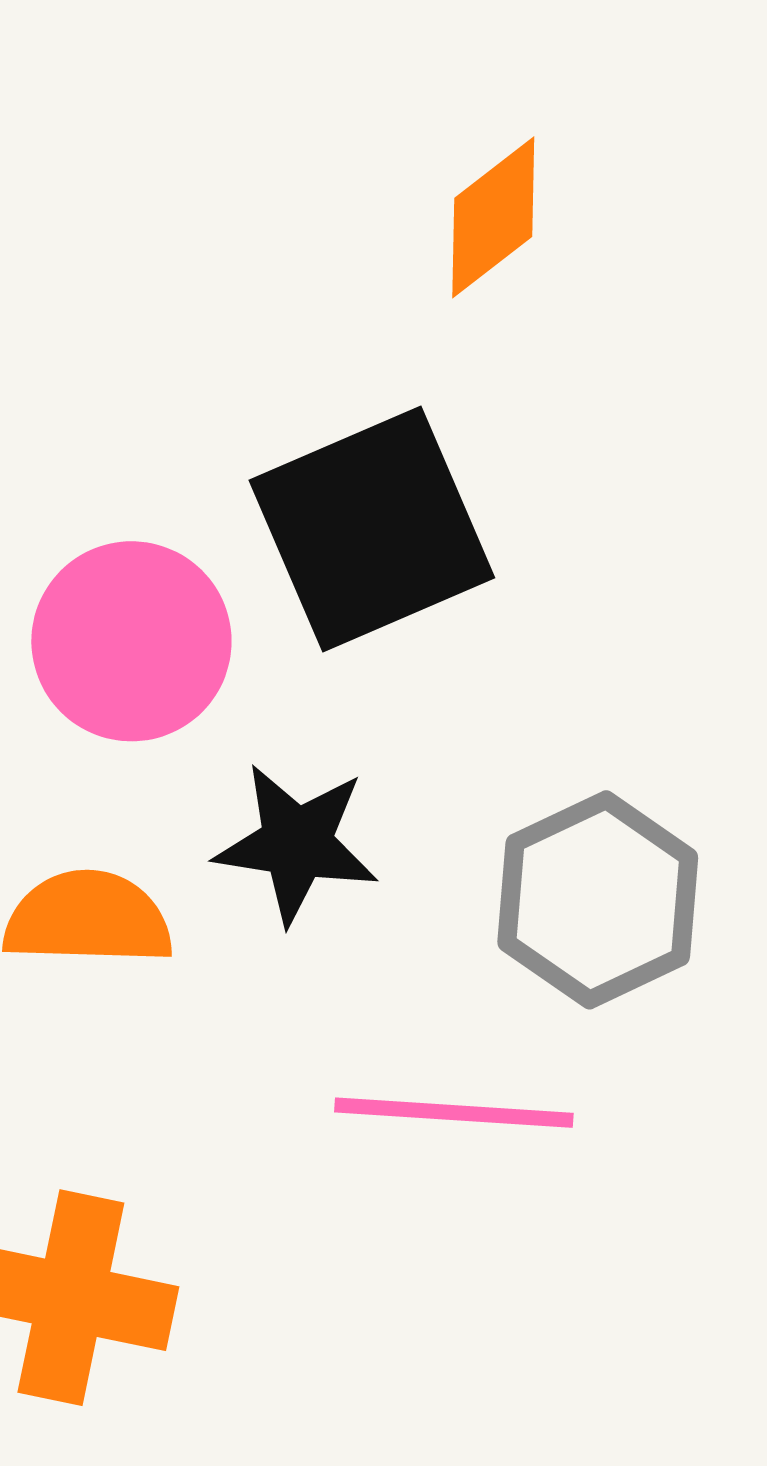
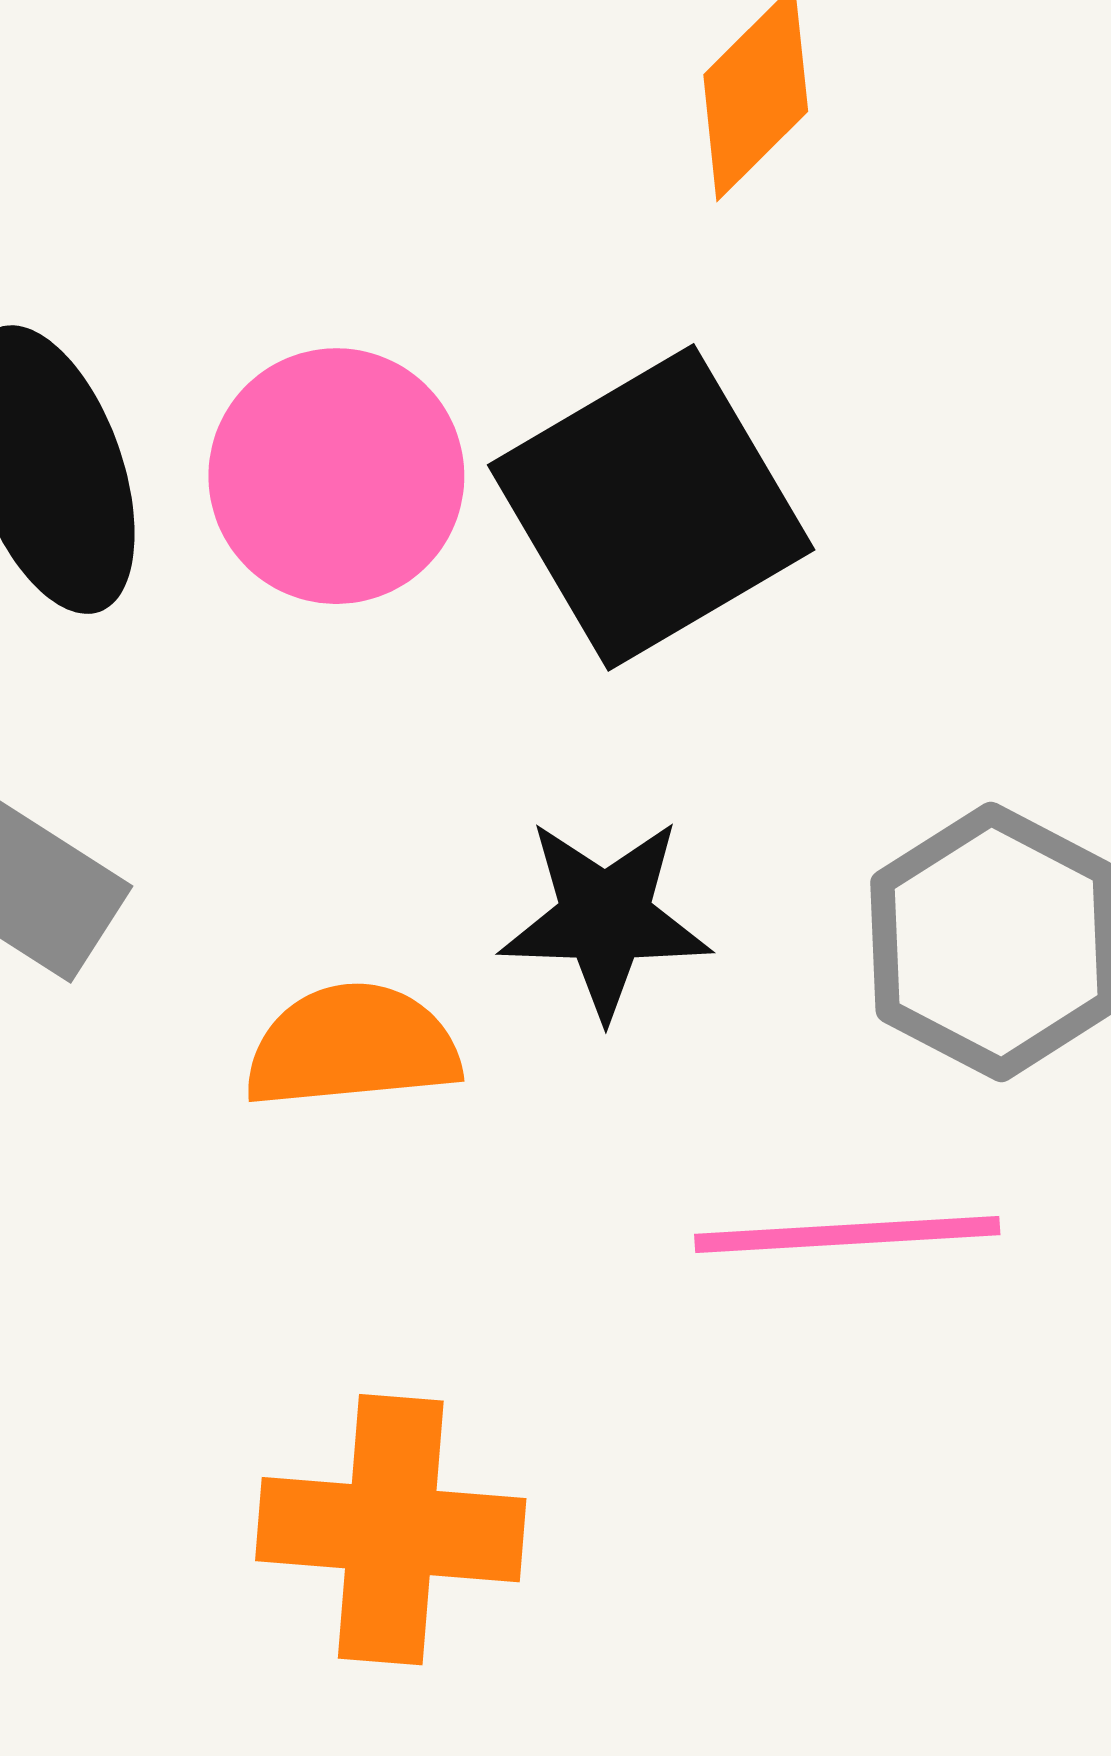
pink circle: (131, 641) -> (336, 476), moved

